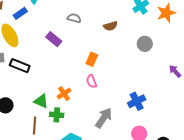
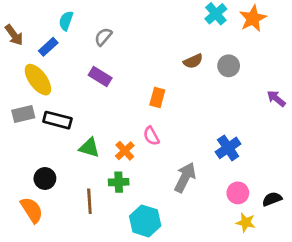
gray semicircle: (74, 18) -> (103, 37), moved, turned -56
brown semicircle: (110, 26) -> (193, 61), moved
pink semicircle: (91, 81) -> (151, 136), moved
green triangle: (41, 101) -> (89, 148), moved

